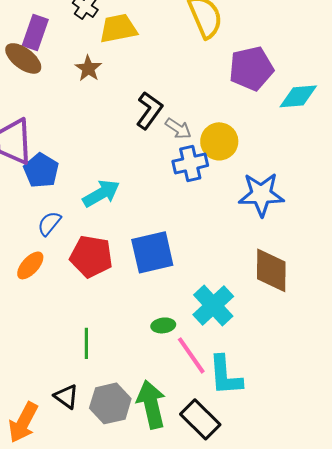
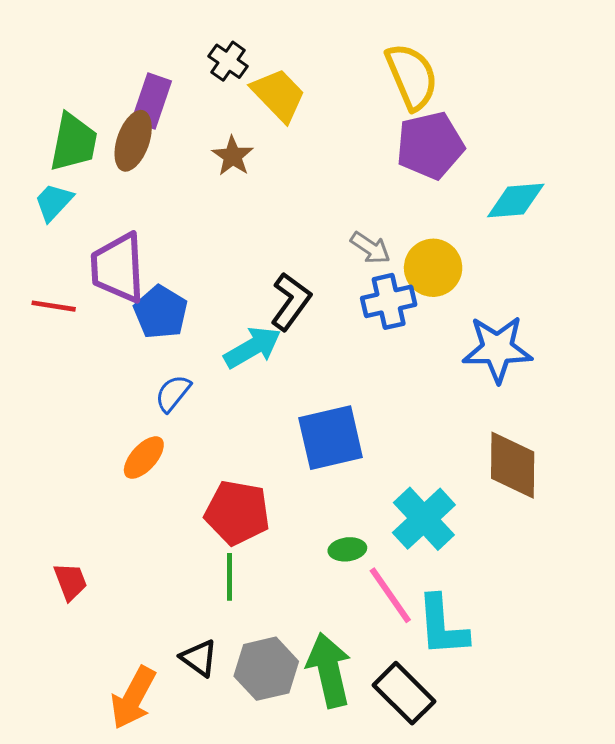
yellow trapezoid: (118, 28) -> (279, 95), turned 57
brown ellipse: (23, 58) -> (133, 141), turned 72
purple pentagon: (251, 68) -> (430, 145), moved
cyan diamond: (298, 96) -> (516, 200), moved
black L-shape: (149, 110) -> (291, 301), moved
red pentagon: (91, 256) -> (237, 513), moved

